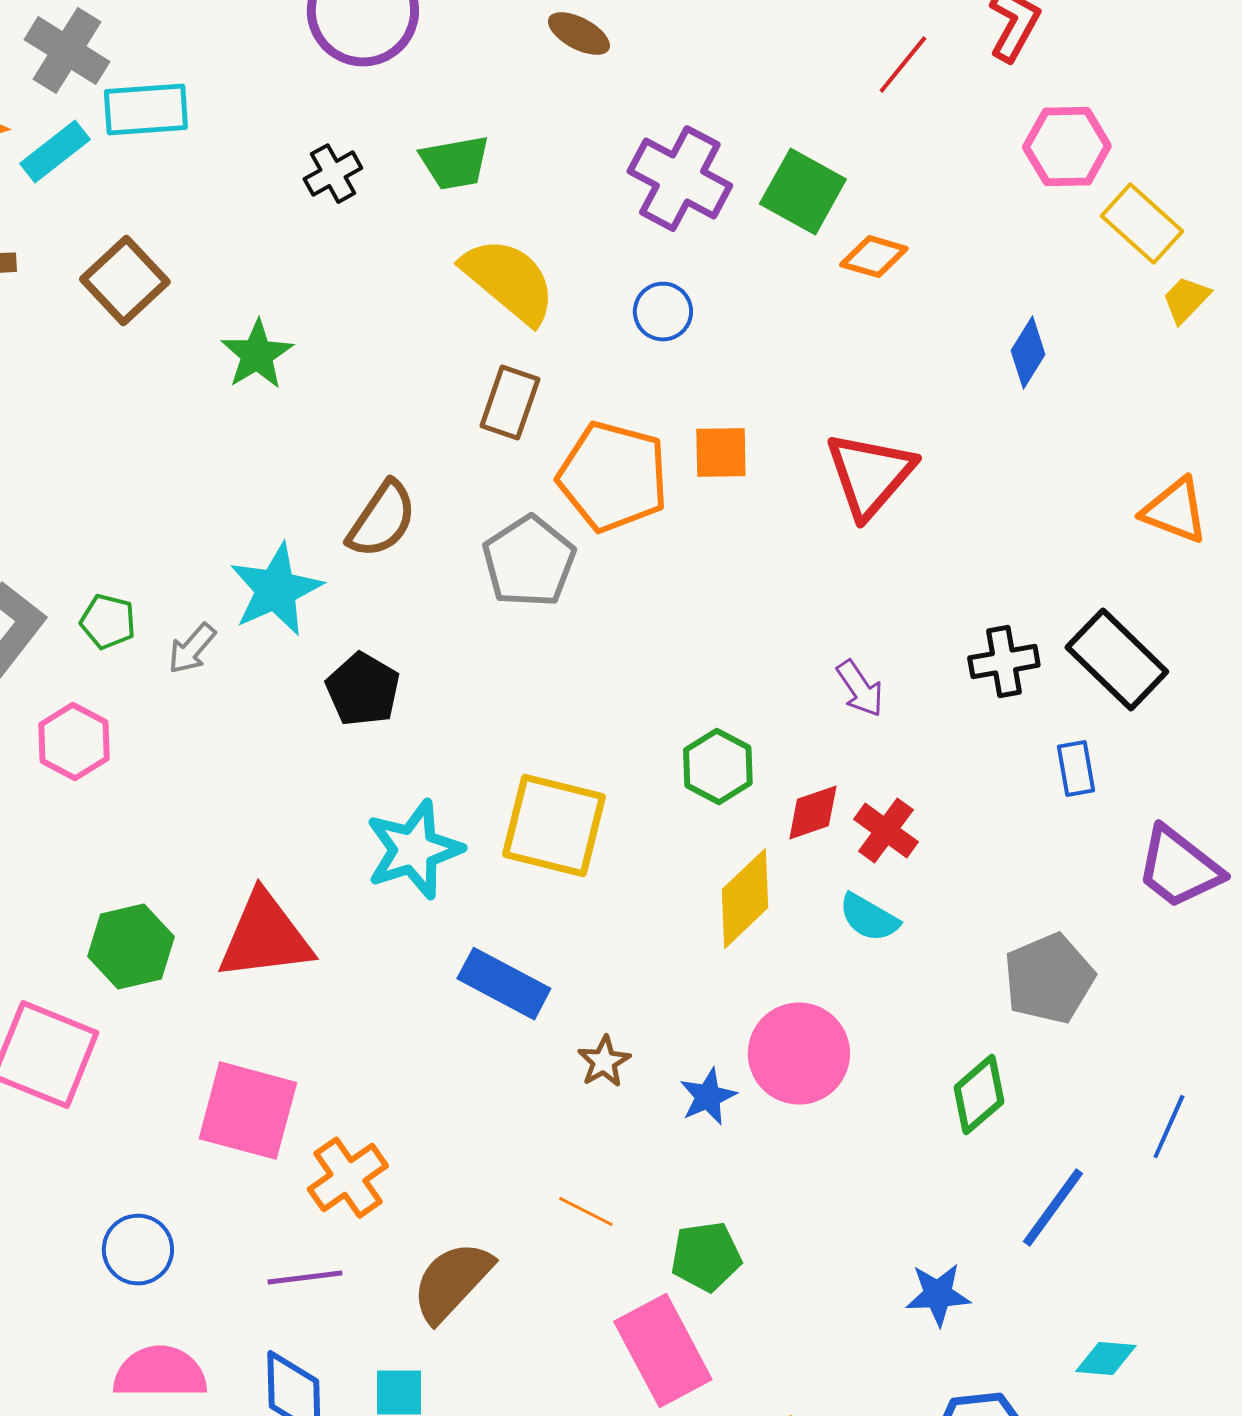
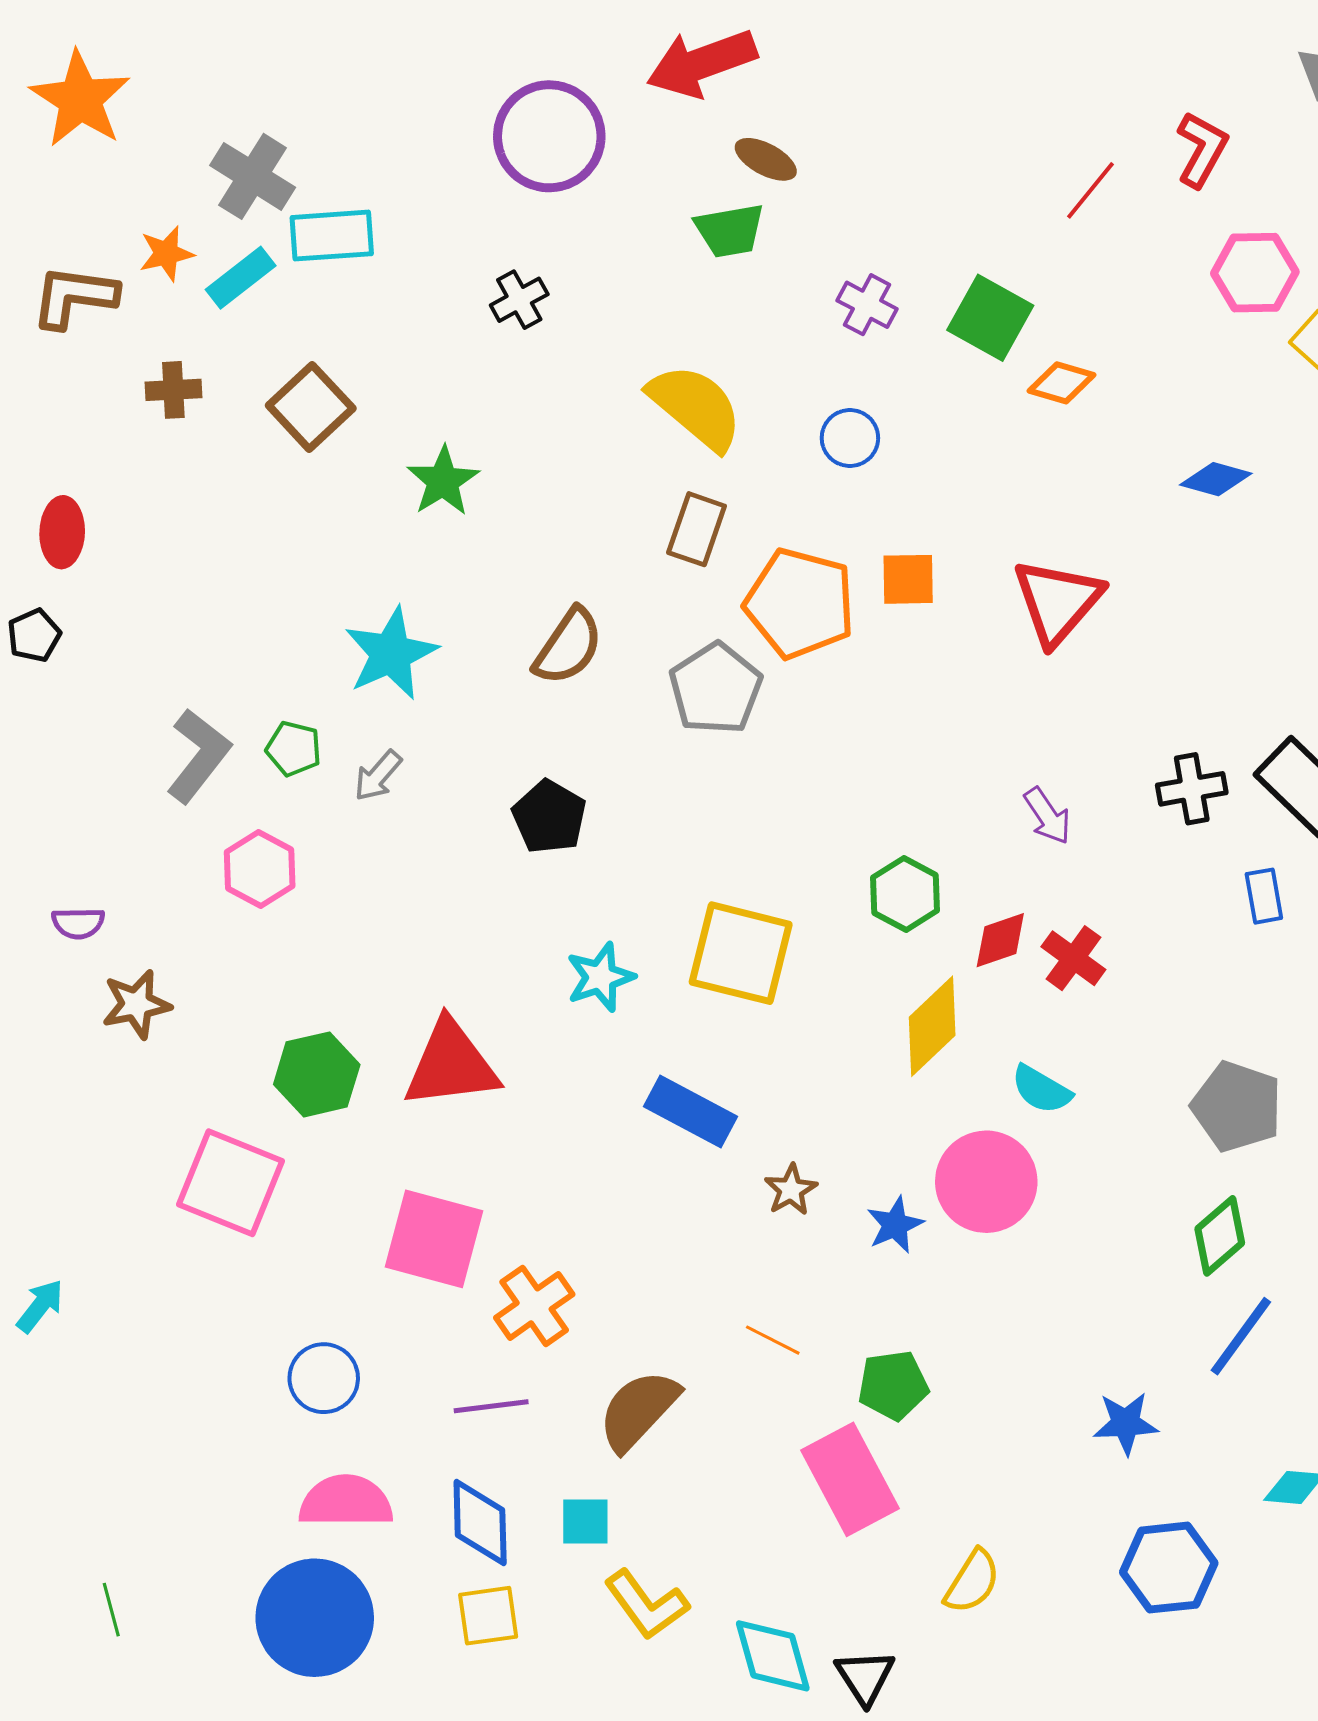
green trapezoid: (455, 163) -> (730, 231), moved
purple cross: (680, 179) -> (867, 305), size x0.6
blue diamond: (1028, 353) -> (1216, 479), turned 74
cyan star: (276, 590) -> (391, 653), moved
cyan star: (414, 850) -> (600, 977), size x0.7
cyan semicircle: (869, 918) -> (1041, 1089), moved
gray pentagon: (1049, 979) -> (1237, 1107), turned -30
green diamond: (979, 1095) -> (1220, 1236), moved

